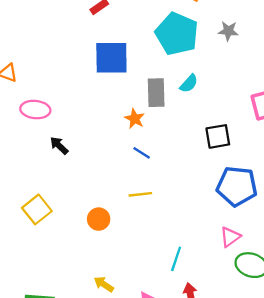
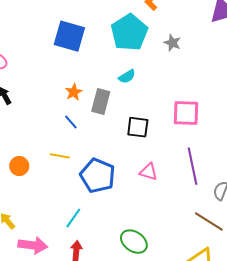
gray rectangle: (156, 93) -> (101, 101), moved
blue pentagon: (237, 186) -> (98, 176), moved
pink triangle: (230, 237) -> (148, 172), moved, turned 36

